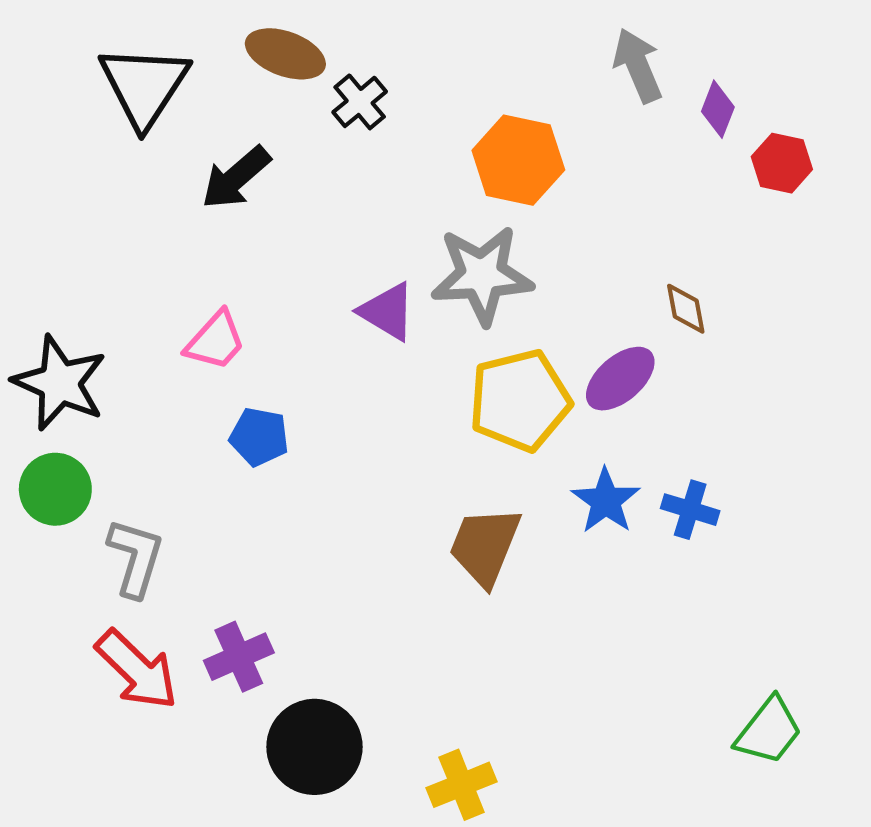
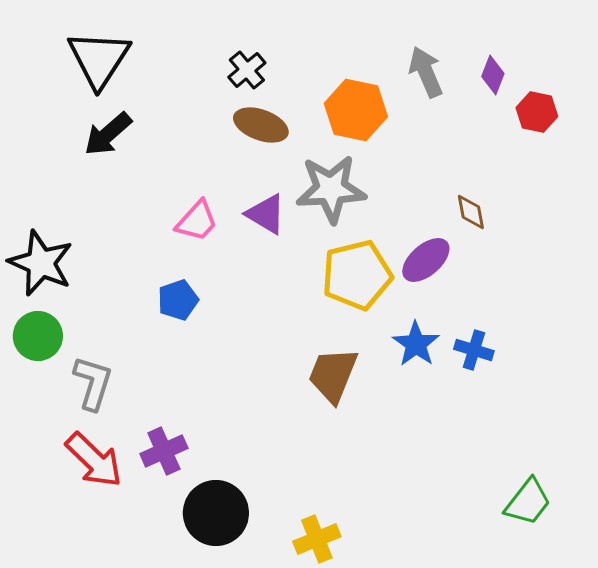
brown ellipse: (285, 54) -> (261, 125), moved
gray arrow: (638, 66) -> (426, 72), moved
black arrow: (236, 178) -> (108, 134), moved
pink trapezoid: (215, 341) -> (197, 221), moved
blue pentagon: (259, 437) -> (178, 300), turned -30

